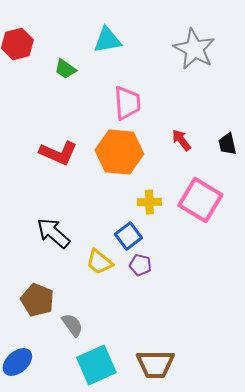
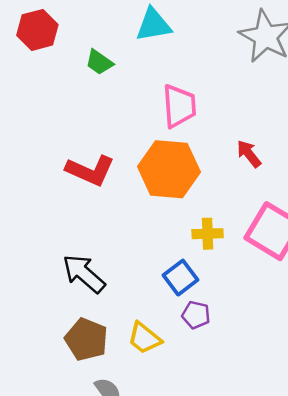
yellow trapezoid: (99, 262) -> (144, 338), moved
brown pentagon: (37, 300) -> (86, 339), moved

